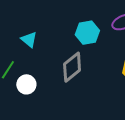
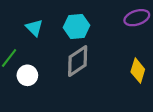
cyan hexagon: (87, 33) -> (76, 26), moved

